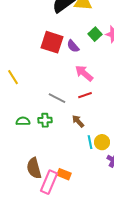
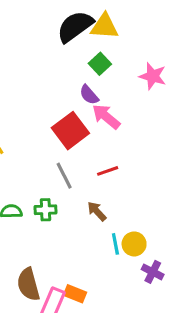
green square: (95, 34) -> (100, 64), moved
red square: (52, 42) -> (70, 131), moved, turned 35
pink arrow: (84, 73) -> (106, 117), moved
gray line: (57, 98) -> (64, 176), turned 36

